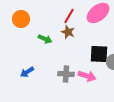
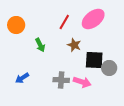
brown star: (68, 32) -> (74, 45), moved
green arrow: (45, 39) -> (40, 45), turned 40

